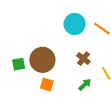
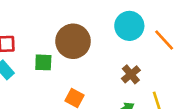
brown circle: (42, 60) -> (73, 41), moved

